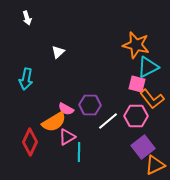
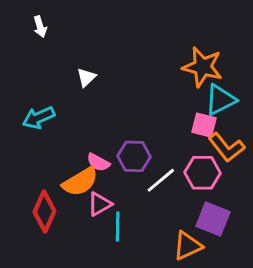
cyan arrow: (26, 79) -> (39, 118), turned 55
purple square: (143, 147) -> (213, 219), turned -30
orange triangle: (155, 165) -> (188, 246), moved

